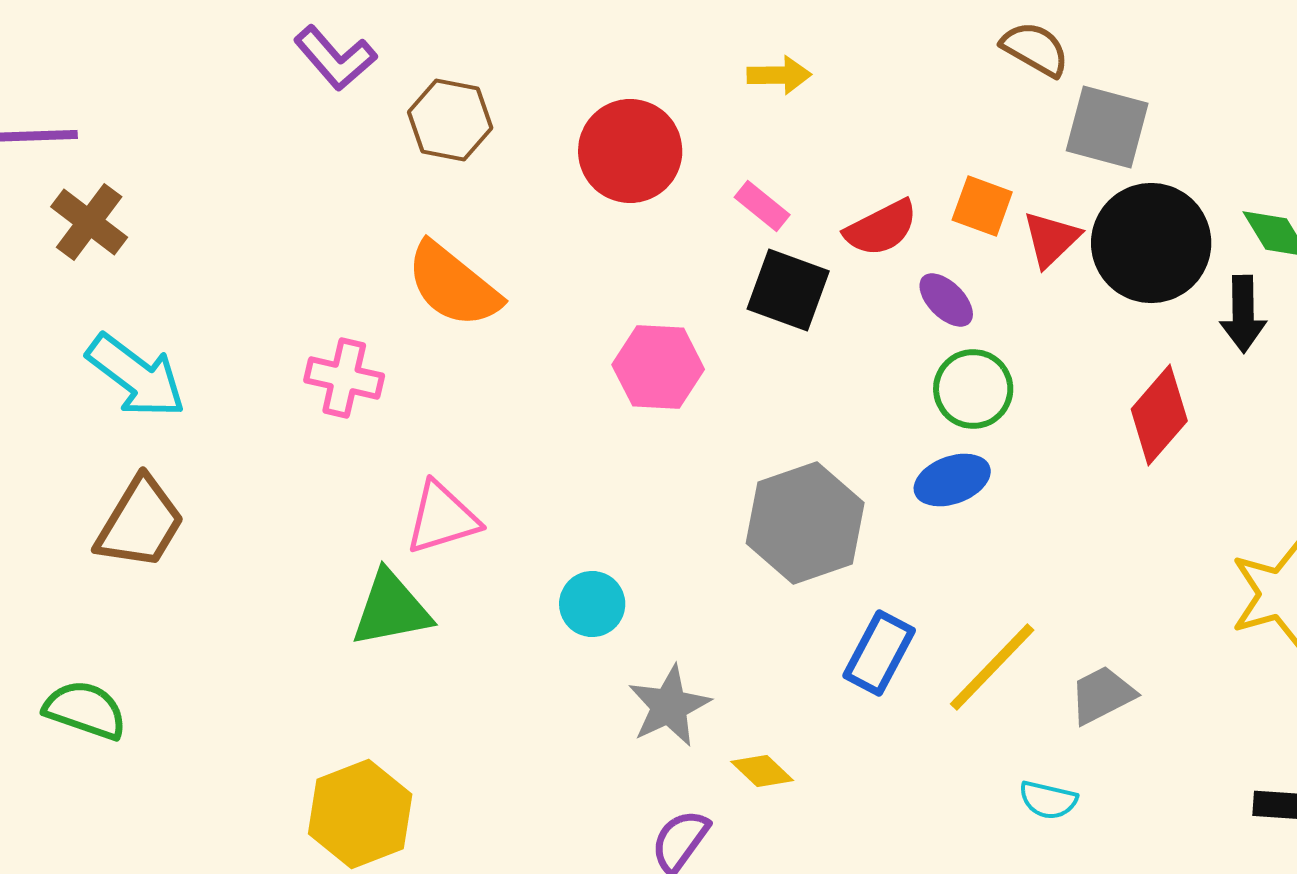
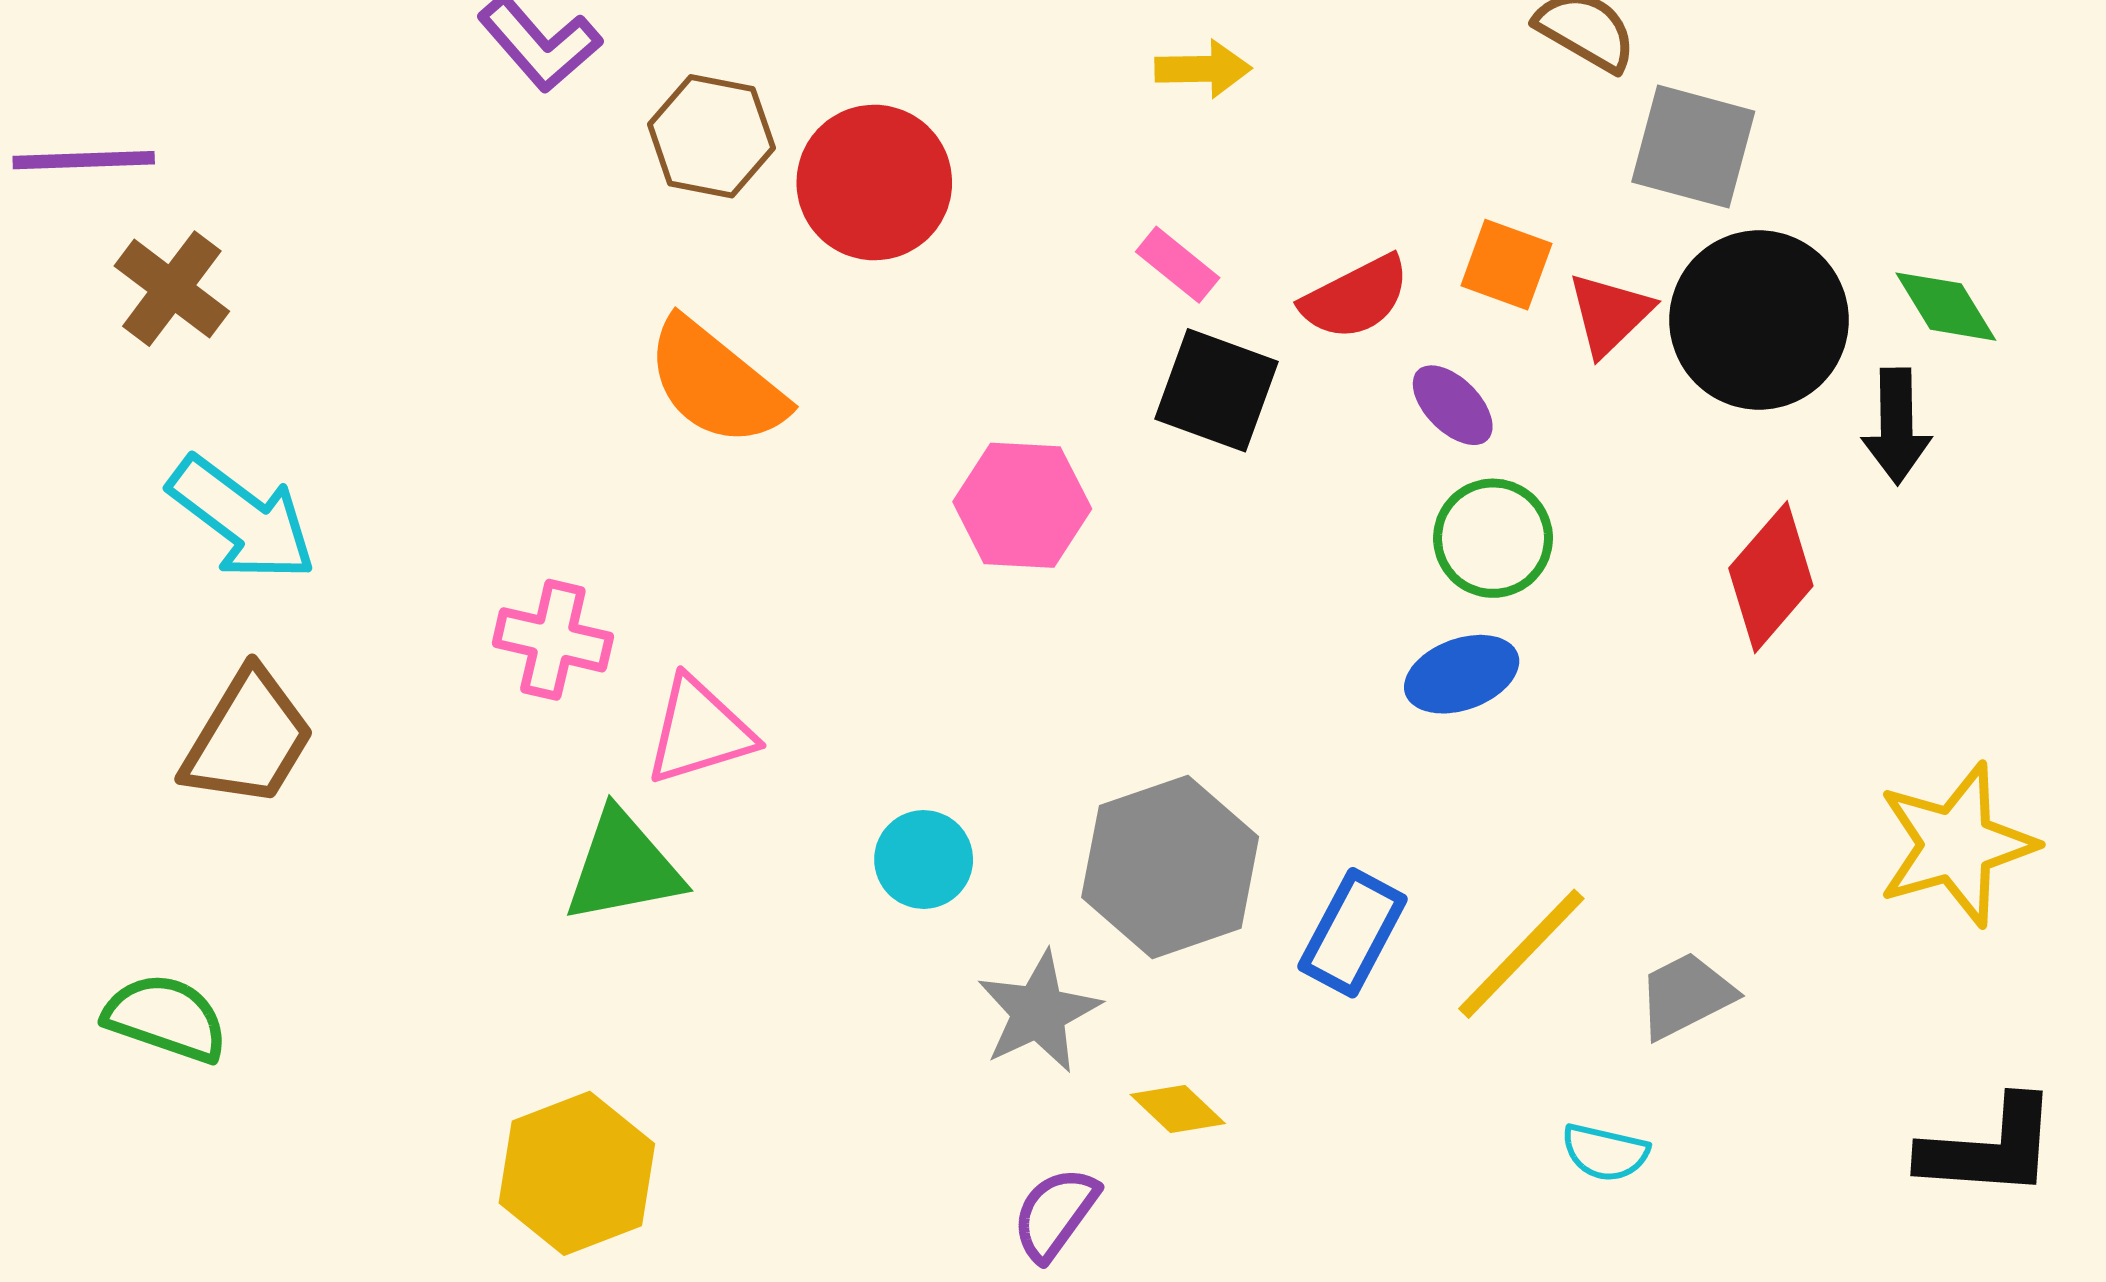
red circle: (630, 151) -> (874, 182), moved
pink cross: (344, 378) -> (553, 640), moved
gray hexagon: (805, 523) -> (1170, 867), moved

